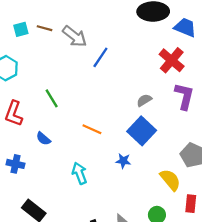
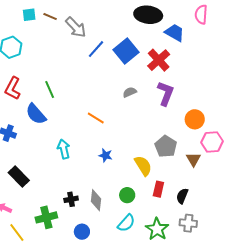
green line: (52, 98) -> (50, 90), moved
orange line: (92, 129) -> (96, 118), moved
blue square: (142, 131) -> (126, 51), moved
blue semicircle: (43, 139) -> (36, 114), size x1.6
blue star: (123, 161) -> (105, 155), moved

